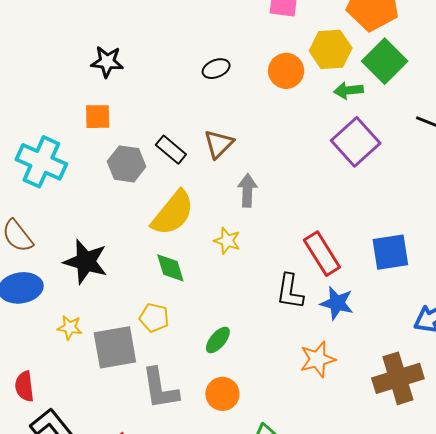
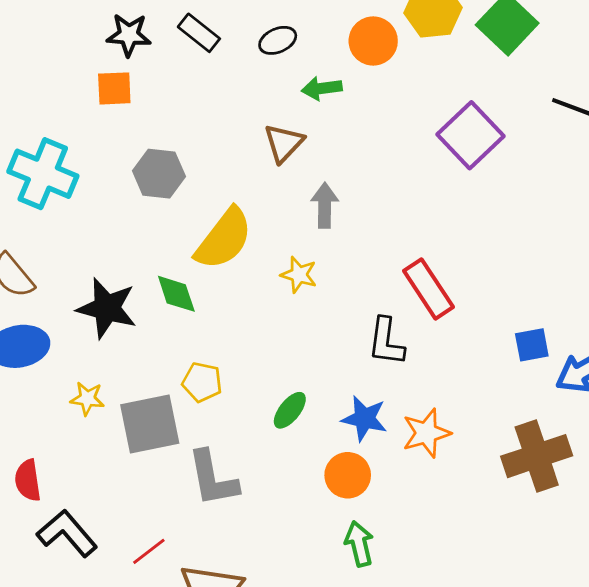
green arrow: (348, 90) -> (322, 88), moved
orange square: (98, 117) -> (114, 88), moved
black rectangle: (171, 150) -> (199, 33), moved
blue square: (390, 252) -> (532, 345), moved, size x0.7
green diamond: (170, 268) -> (176, 294), moved
blue star: (337, 303) -> (364, 419), moved
orange circle: (222, 394) -> (348, 475), moved

